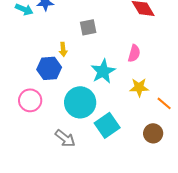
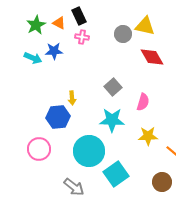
gray square: (88, 27) -> (113, 87), moved, turned -30
cyan star: (103, 71) -> (112, 120), turned 30

